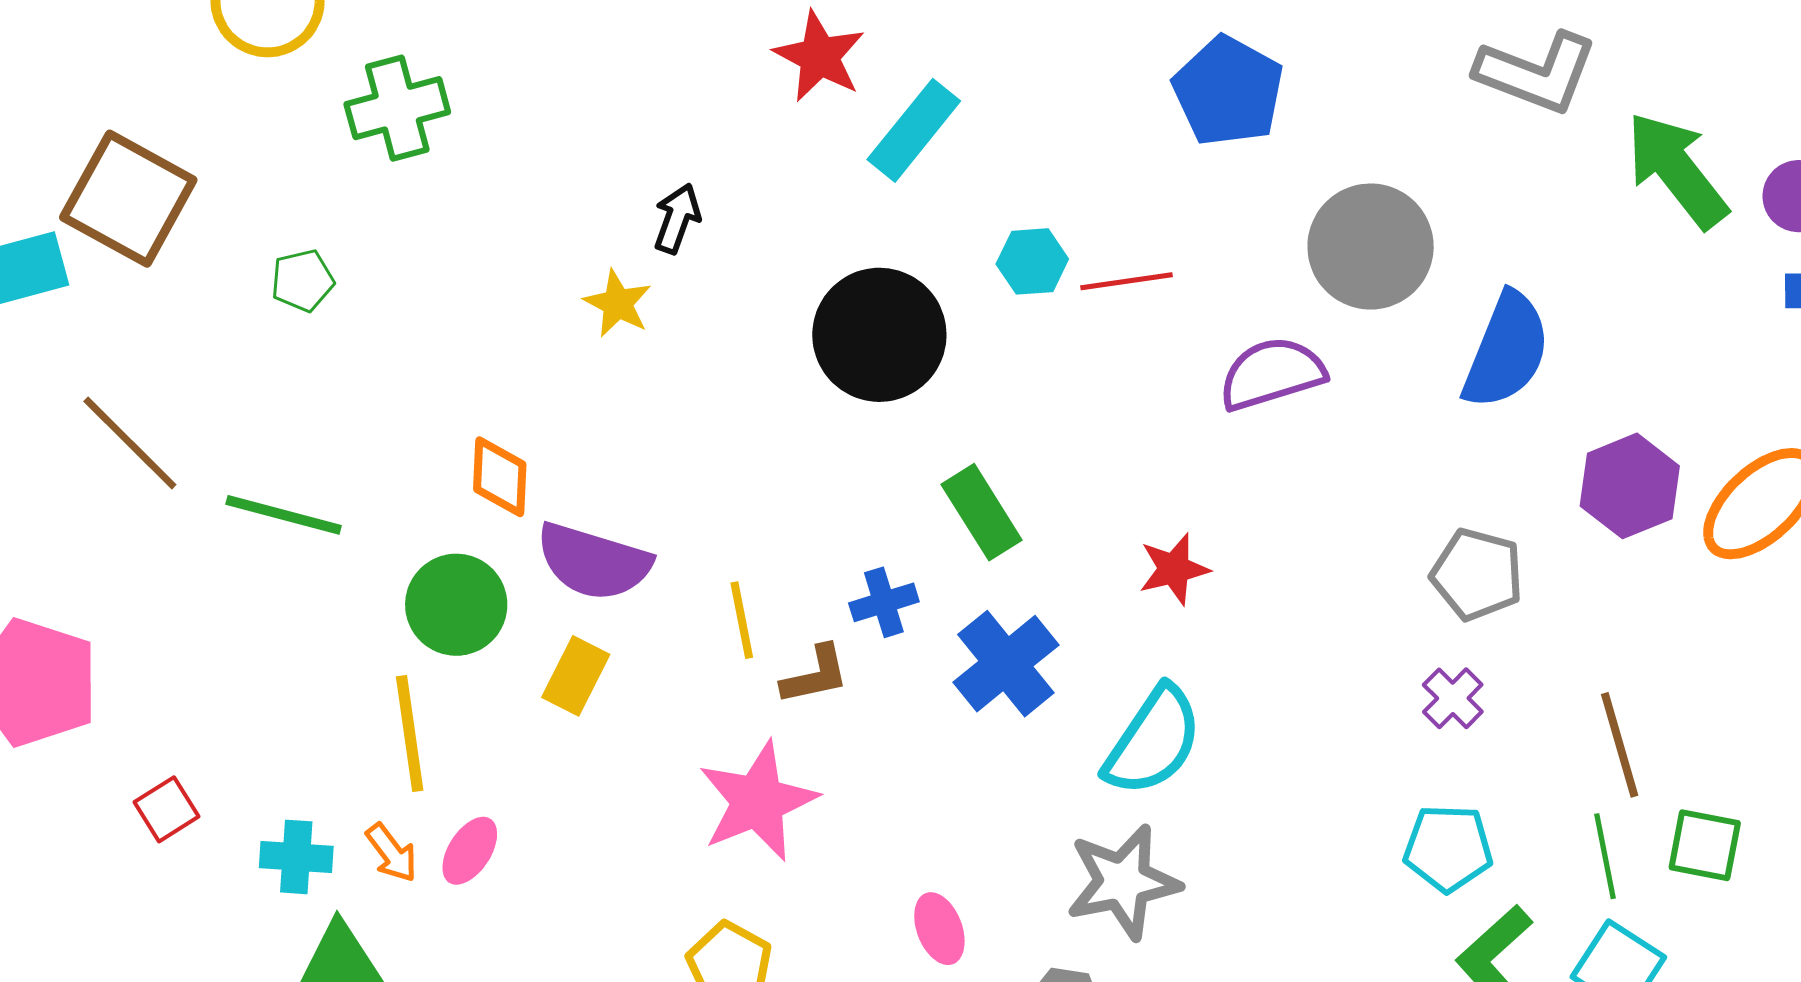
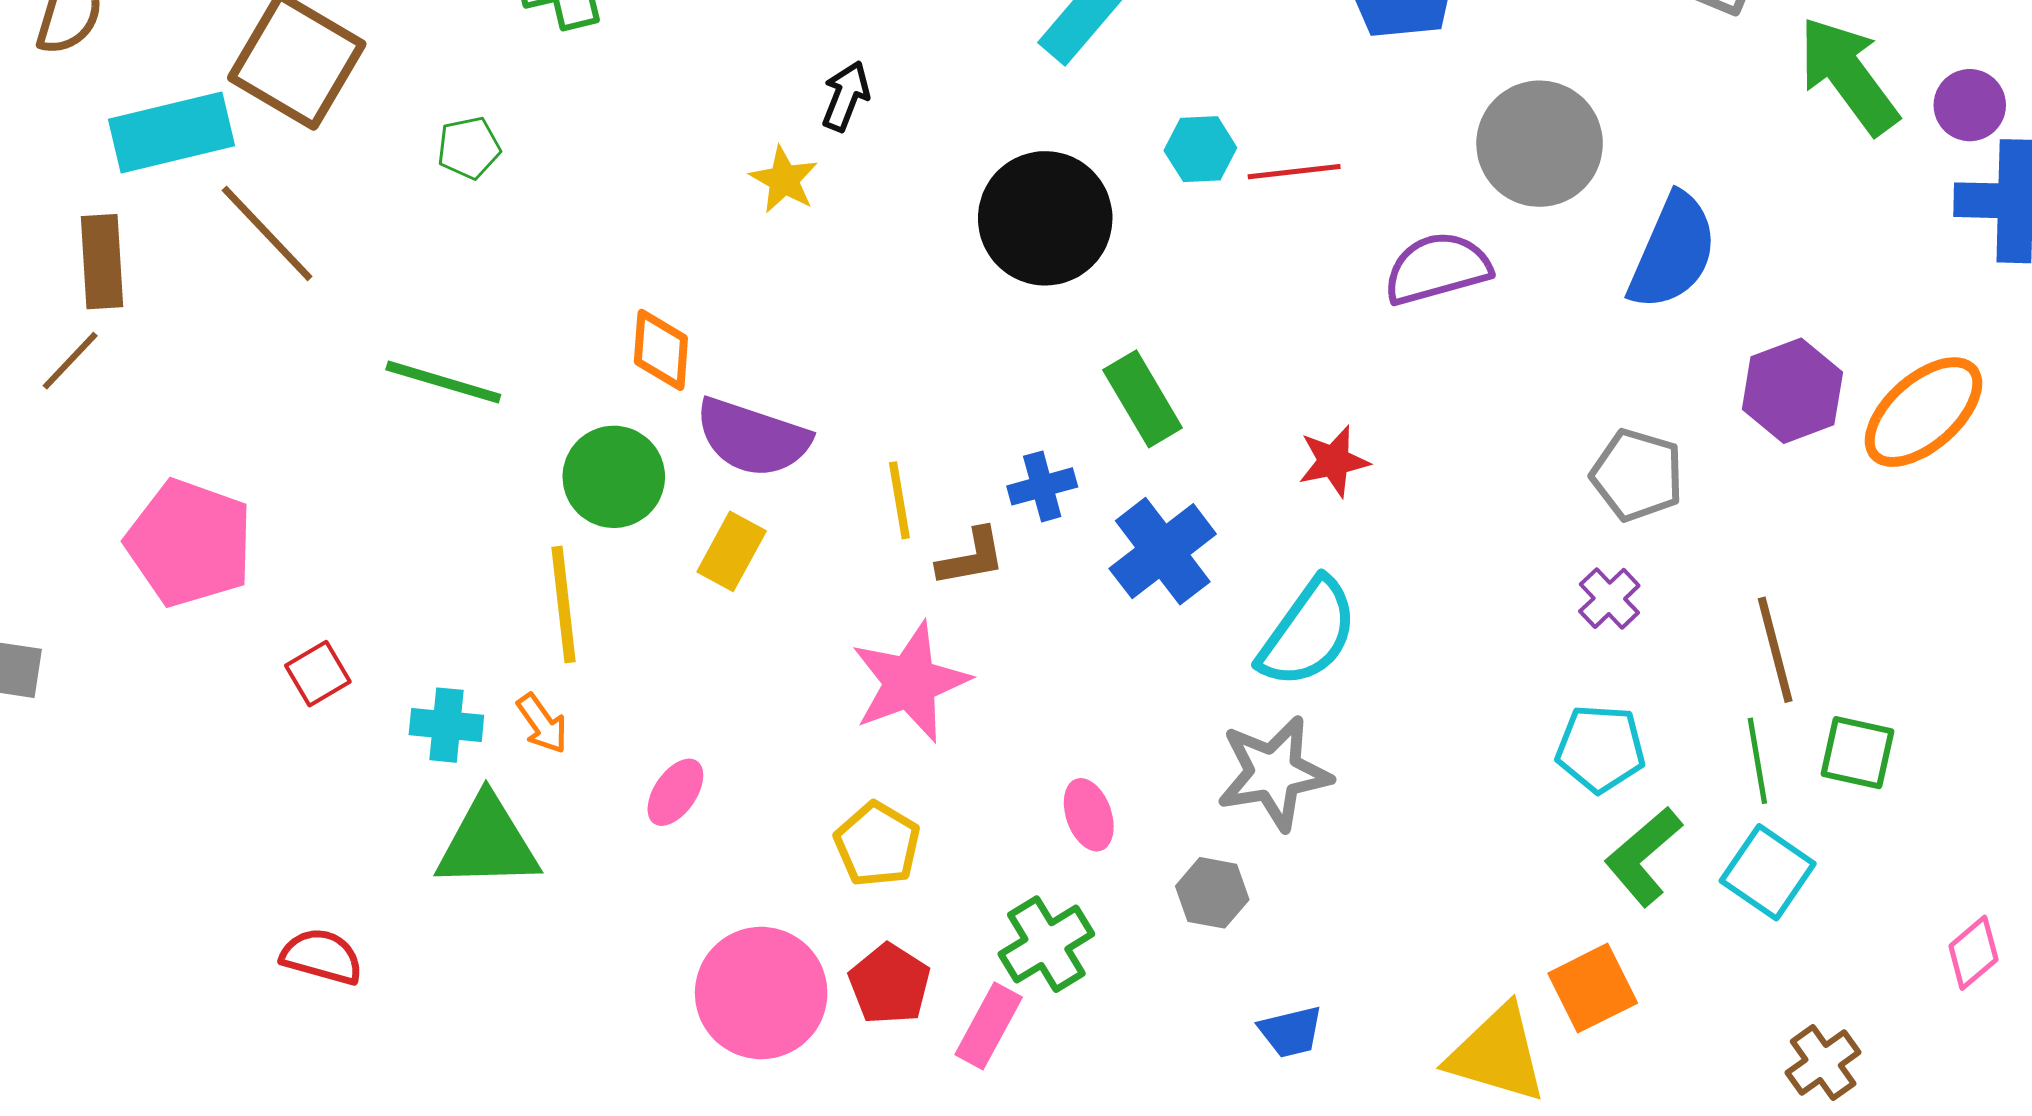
brown line: (130, 443) -> (267, 233), moved
pink ellipse: (470, 851) -> (675, 792), moved

